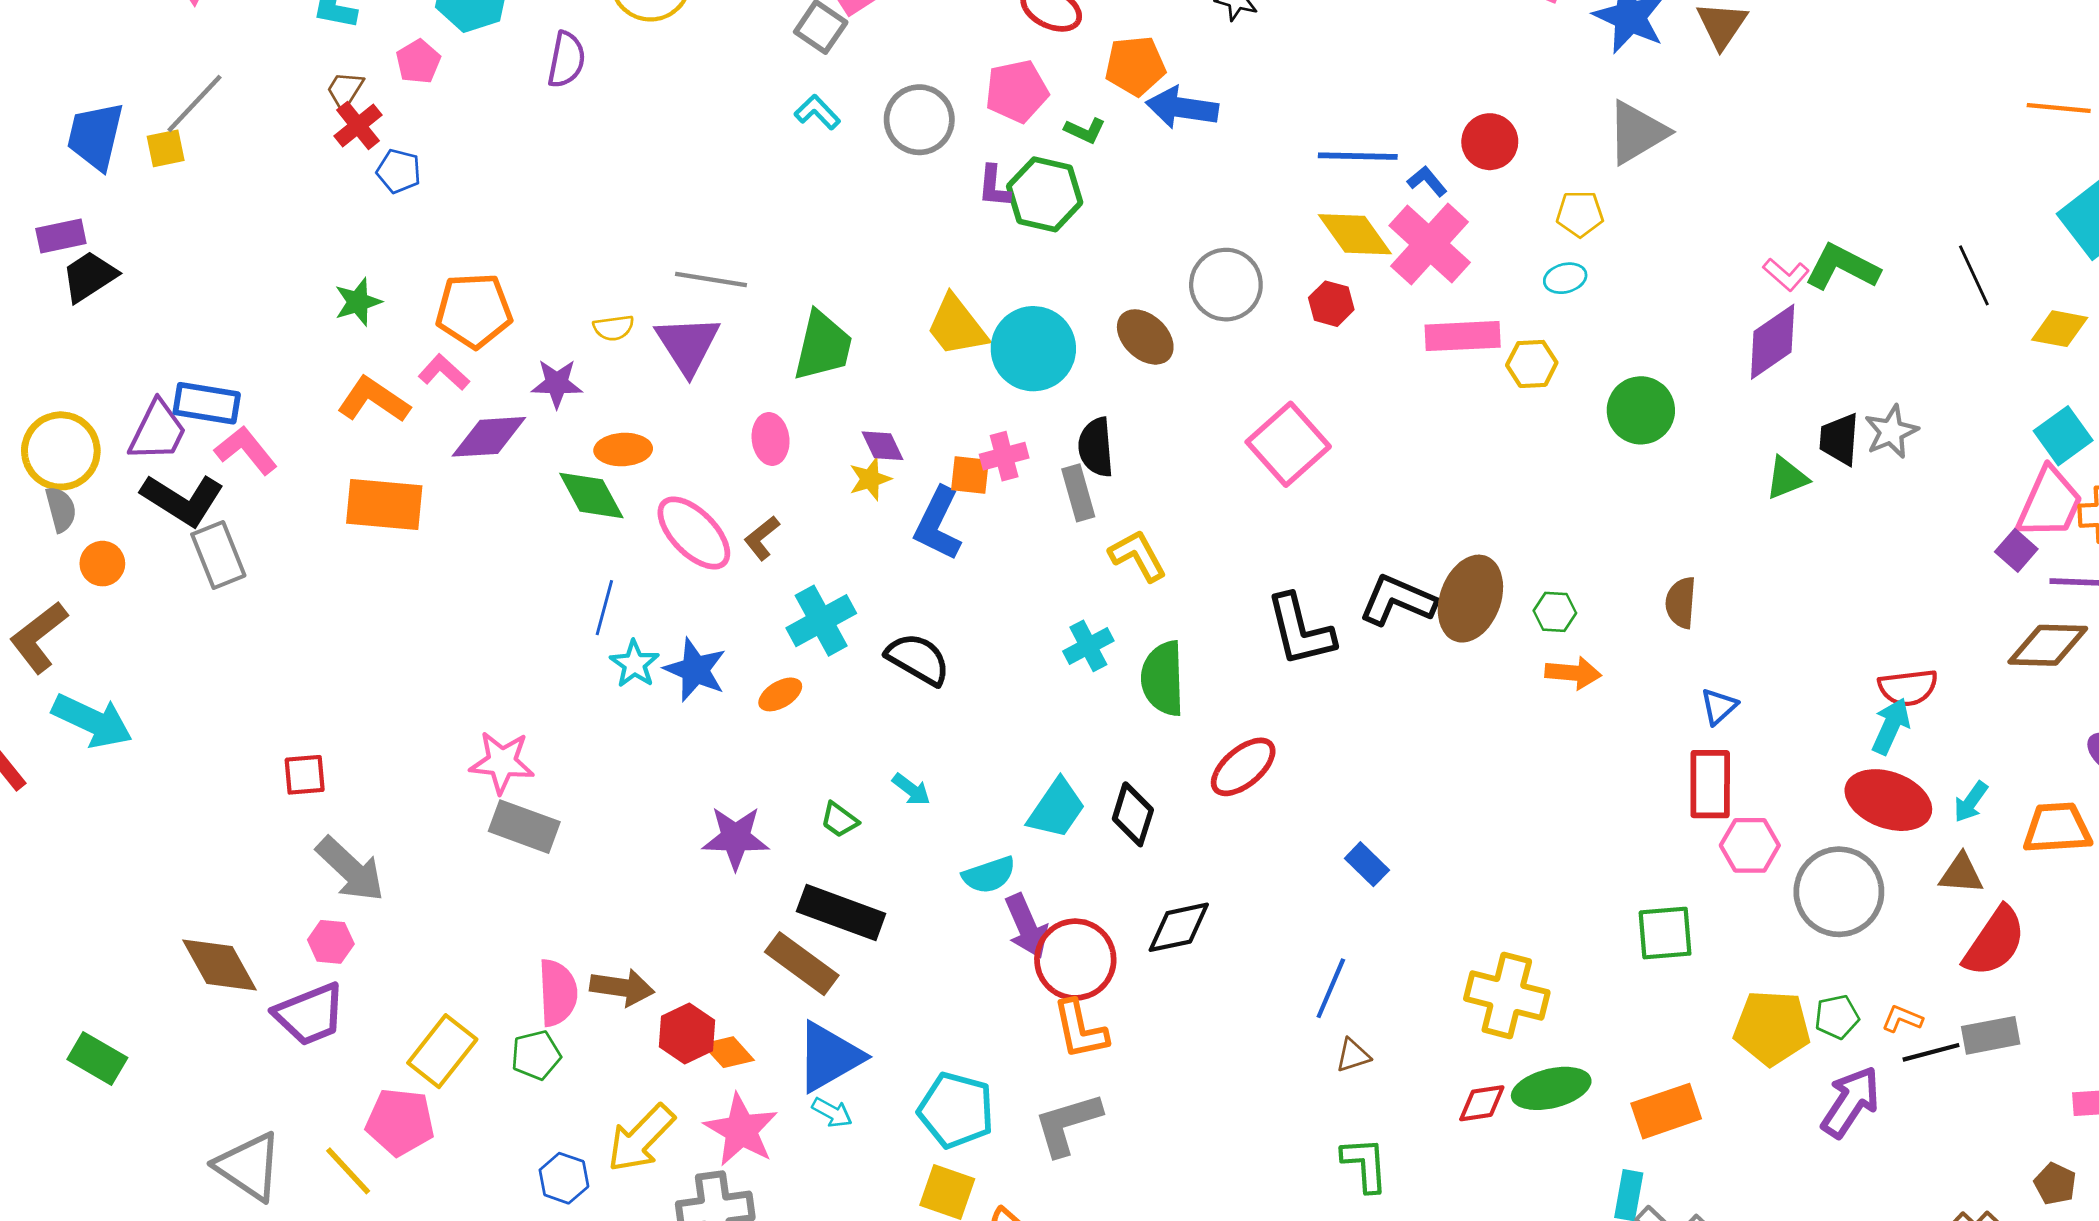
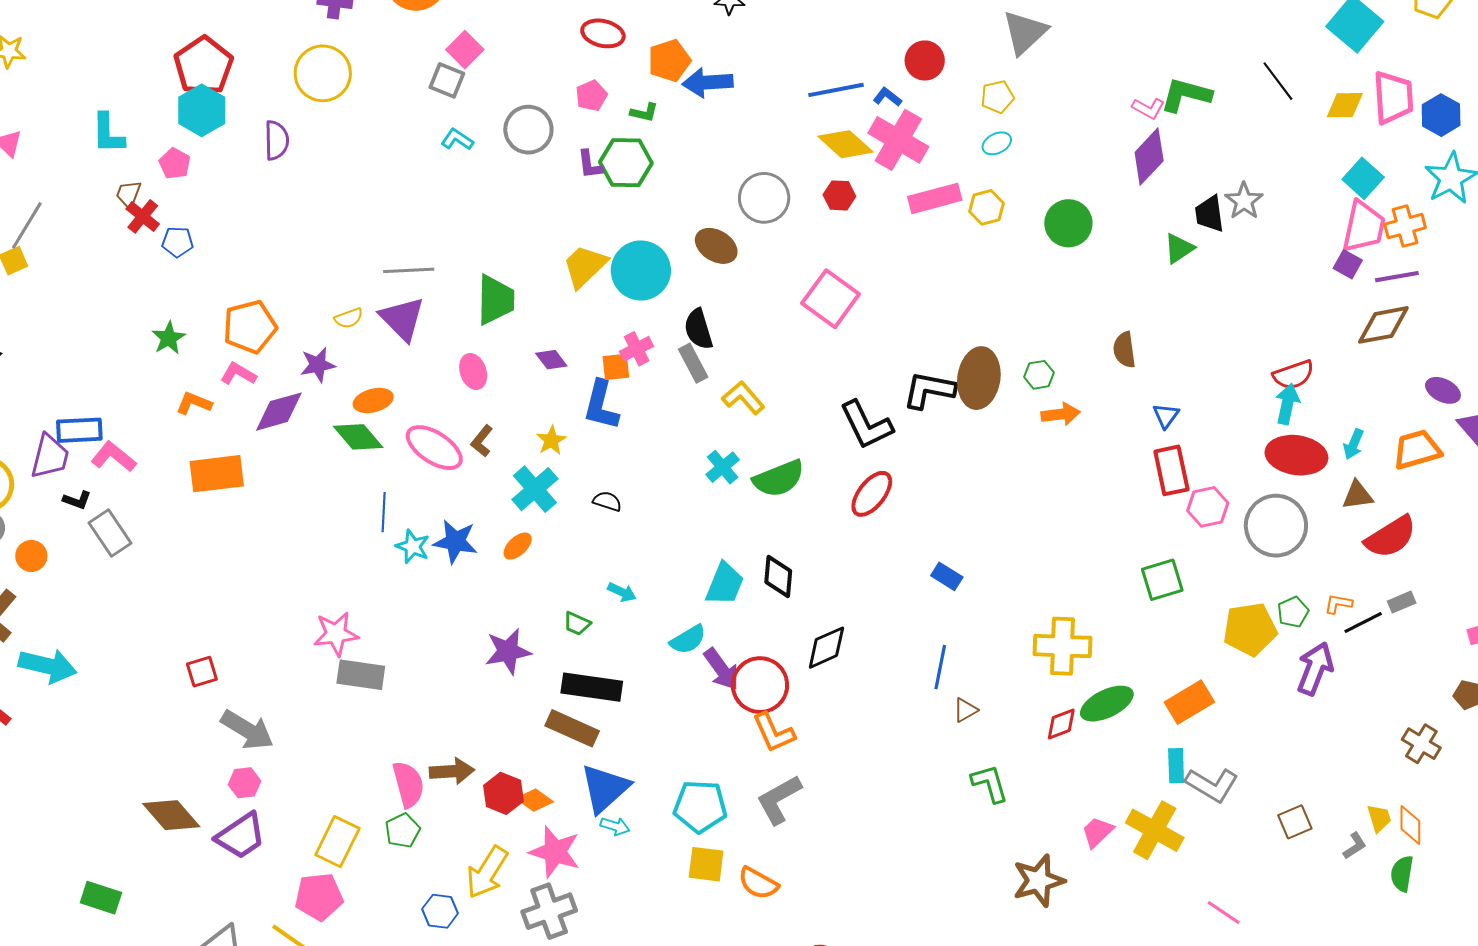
pink pentagon: (1017, 91) -> (591, 96), size x0.7
yellow trapezoid: (957, 326) -> (585, 266), turned 96
orange L-shape: (373, 400) -> (194, 403), size x0.7
yellow star: (870, 479) -> (551, 440), moved
black L-shape: (182, 500) -> (77, 500), size x0.5
black semicircle: (918, 659) -> (607, 501), size x0.6
green semicircle: (1163, 678) -> (779, 479), turned -98
red ellipse: (1243, 767) -> (872, 494), moved
red semicircle: (1995, 942) -> (1391, 537), turned 36
gray rectangle: (1991, 1035) -> (1402, 602), size x0.7

